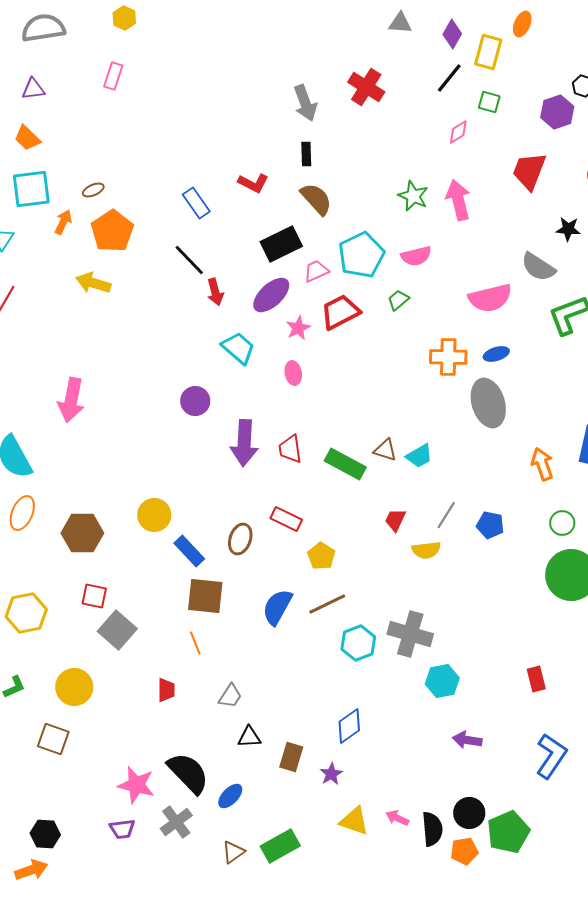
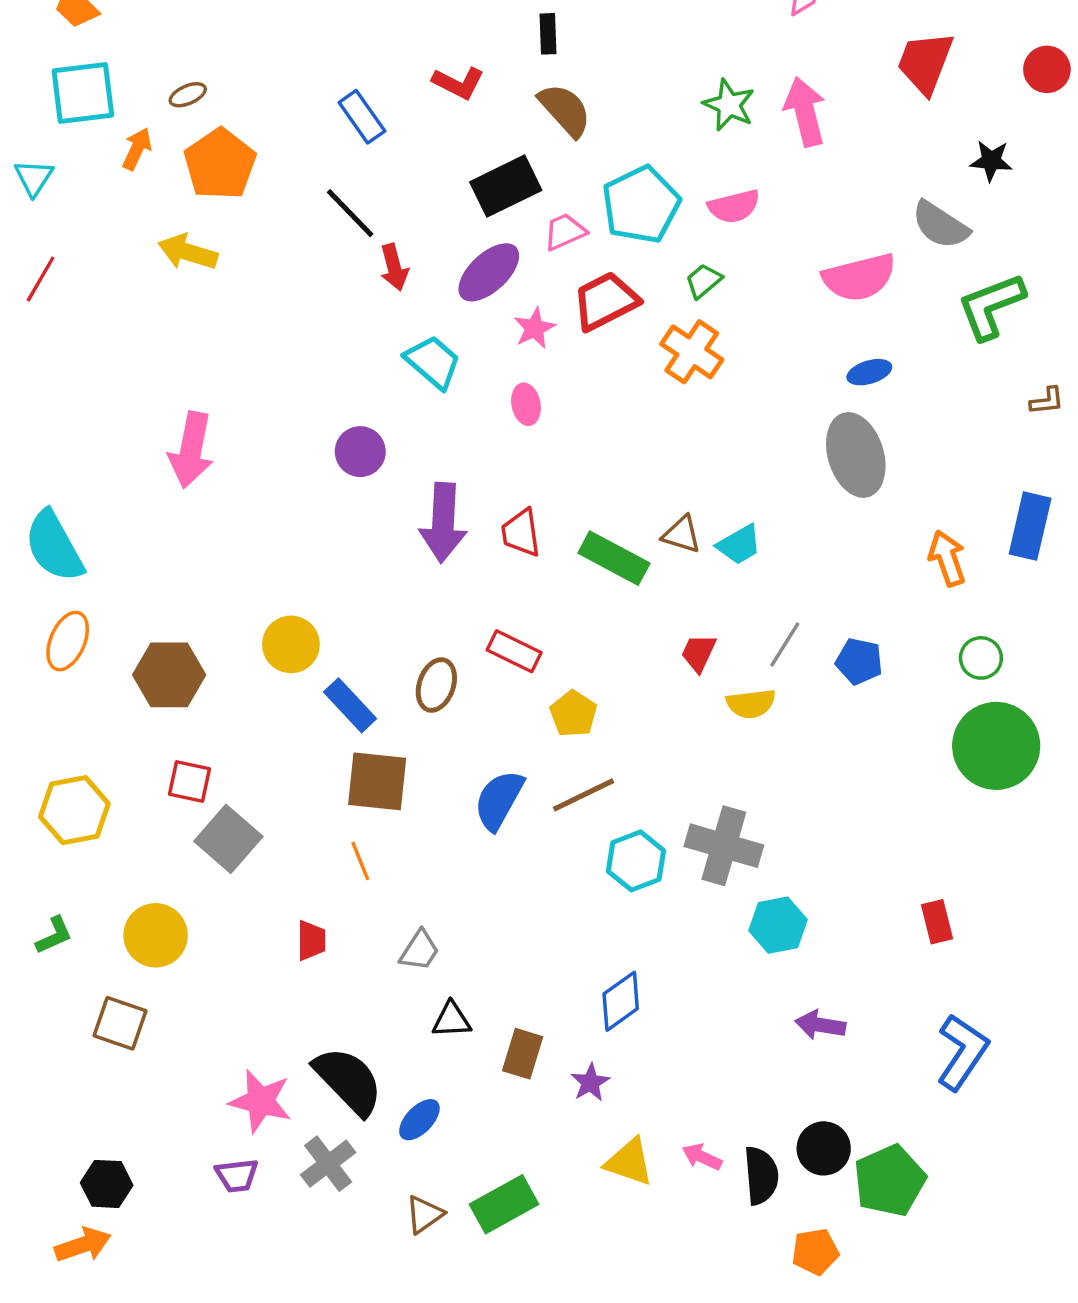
orange cross: (448, 357) -> (692, 352), moved, turned 33
pink arrow: (71, 400) -> (191, 450), moved
orange pentagon: (464, 851) -> (815, 1252), moved

